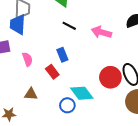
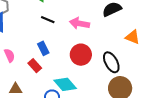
red circle: (110, 77) -> (81, 55), moved

